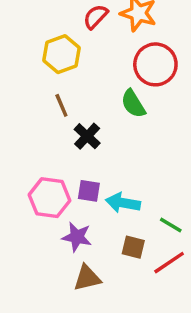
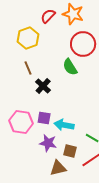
purple star: (77, 237) -> (48, 143), moved
brown triangle: (87, 278) -> (58, 168), moved

